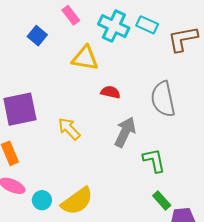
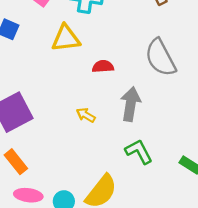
yellow arrow: (69, 129) -> (86, 115), moved, size x0.7
green L-shape: (154, 160) -> (139, 152), moved

